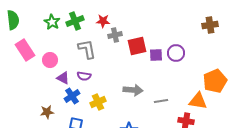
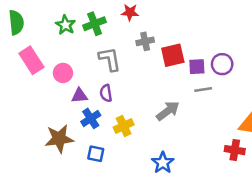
red star: (103, 21) -> (130, 12), moved
purple semicircle: (84, 76) -> (106, 93), turned 72
purple triangle: (63, 78) -> (79, 96), turned -32
gray arrow: (133, 90) -> (168, 111), turned -42
gray line: (161, 101) -> (203, 89), moved
brown star: (47, 112) -> (59, 139), size x1.6

